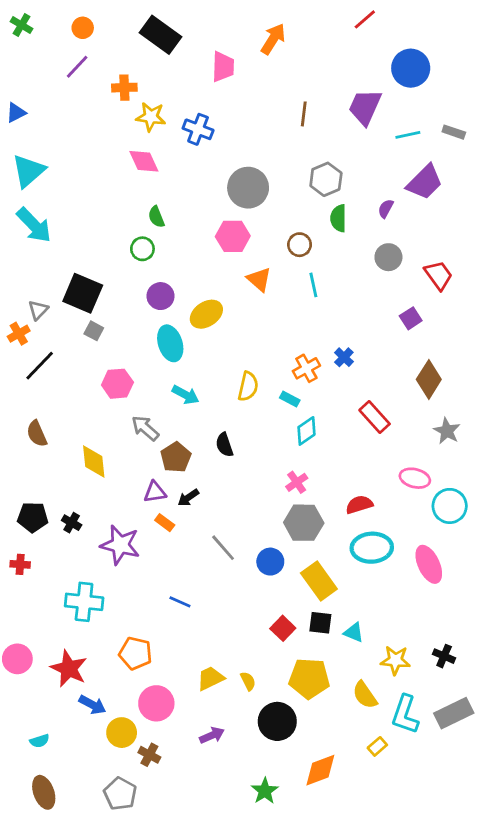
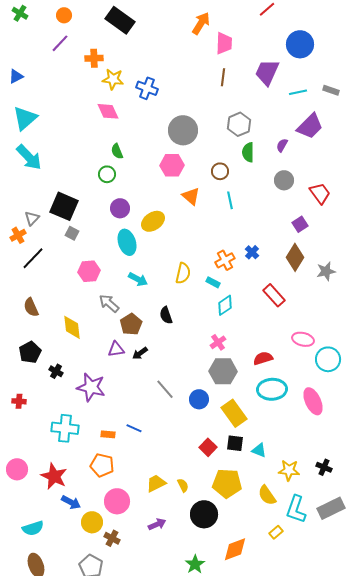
pink trapezoid: (223, 67) -> (224, 43), moved
brown diamond: (429, 379) -> (295, 257), moved
gray star: (447, 431) -> (326, 271), moved, turned 30
black pentagon: (33, 517) -> (30, 352), moved, turned -30
orange rectangle: (165, 523) -> (108, 434), moved, turned -32
cyan semicircle: (40, 741) -> (33, 528), size x1.5

